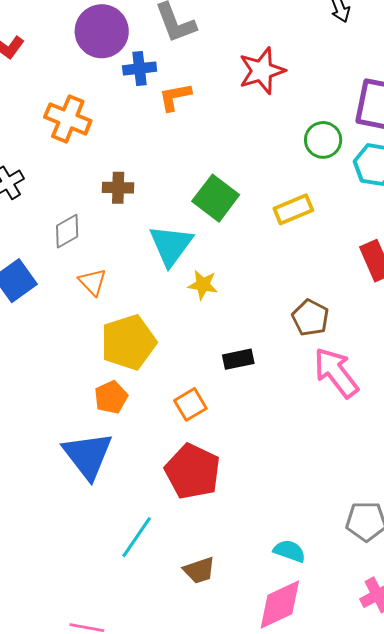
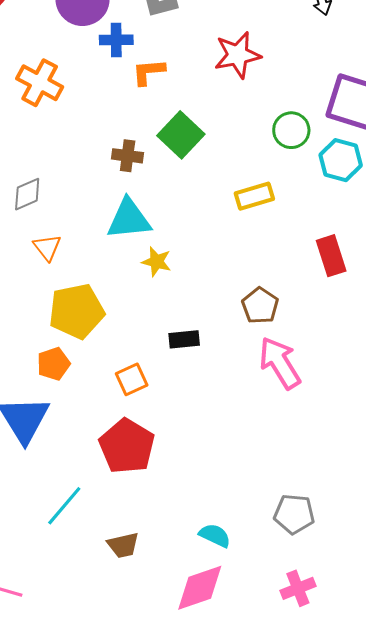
brown cross: (118, 188) -> (128, 156), moved
green square: (216, 198) -> (181, 135), moved
cyan triangle: (171, 245) -> (129, 219), turned 42

